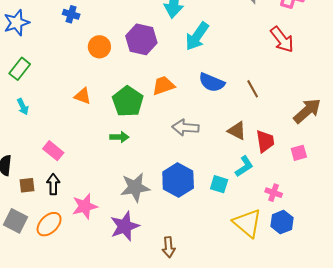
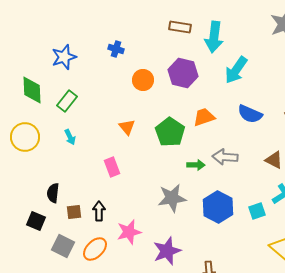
orange triangle: (83, 96) -> (127, 127), turned 30
green arrow: (119, 137) -> (196, 165), moved
pink rectangle: (53, 151) -> (112, 167), moved, turned 30
cyan square: (219, 184) -> (257, 211), turned -36
gray star: (135, 187) -> (172, 198), moved

